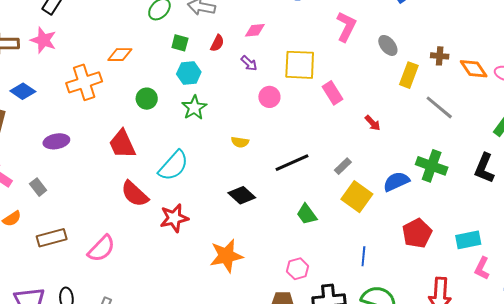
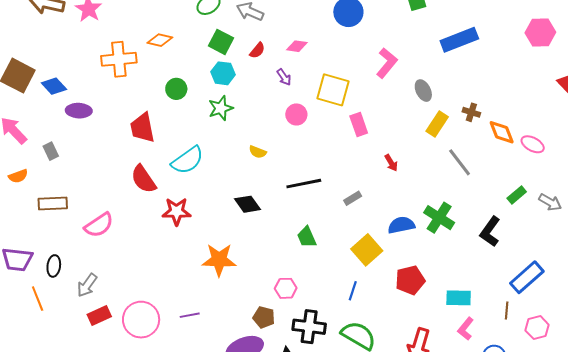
green square: (180, 43) -> (221, 42), size x1.4
blue diamond: (23, 91) -> (54, 86), moved
yellow square: (357, 197) -> (367, 250), moved

